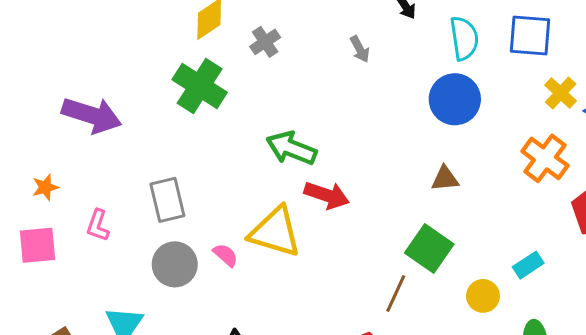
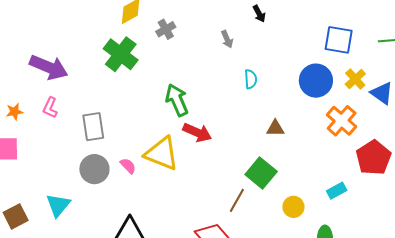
cyan semicircle: (464, 38) -> (251, 79), moved, size x0.7
blue circle: (455, 99) -> (316, 81), moved
green arrow: (291, 148) -> (177, 100), turned 40
pink L-shape: (98, 225) -> (50, 108), moved
cyan rectangle: (528, 265) -> (337, 191), moved

